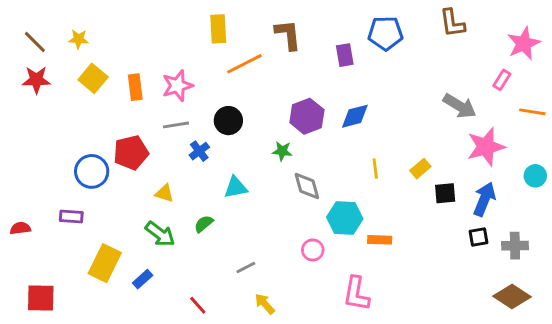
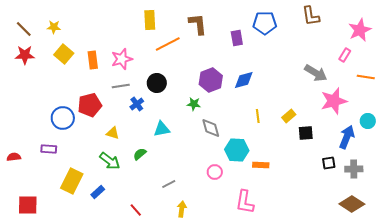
blue arrow: (484, 199) -> (347, 137), moved
yellow arrow: (265, 304) -> (182, 209), turned 49

